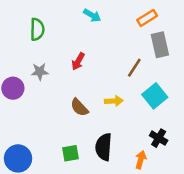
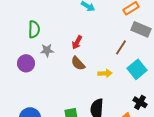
green semicircle: (37, 29) -> (34, 29), moved
gray rectangle: (160, 45) -> (141, 29), turned -54
brown semicircle: (79, 107) -> (78, 63), moved

